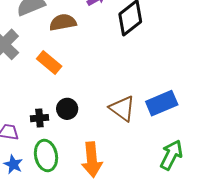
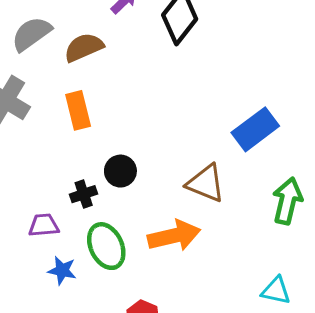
orange rectangle: (49, 63) -> (78, 110), turned 50
brown triangle: (122, 108) -> (206, 183), moved
orange arrow: (92, 160) -> (174, 236), turned -84

